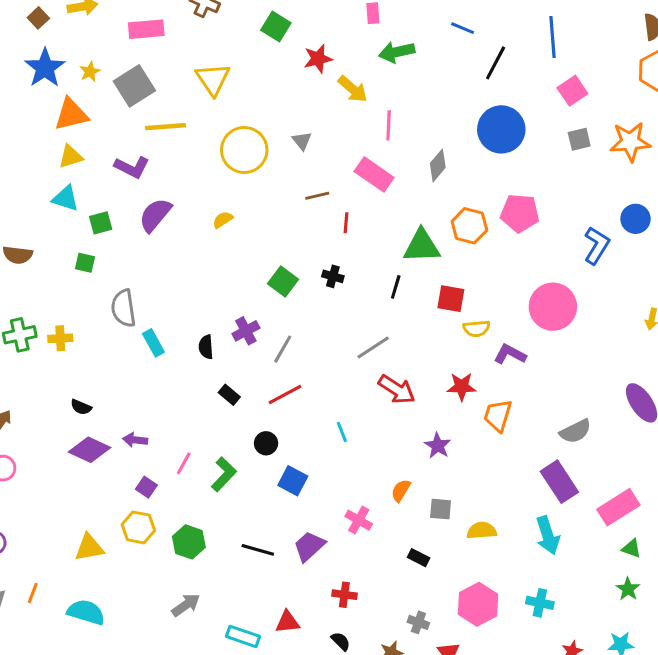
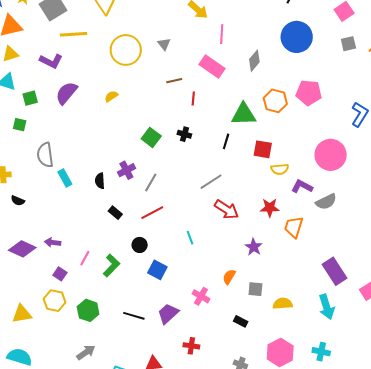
black semicircle: (81, 407) -> (18, 201), moved
gray semicircle: (575, 431) -> (326, 202), moved

